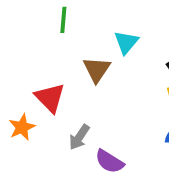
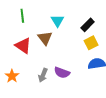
red triangle: (50, 98) -> (23, 46), moved
purple semicircle: (109, 161) -> (62, 73), moved

